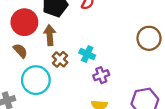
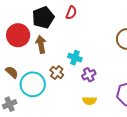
brown semicircle: (20, 51) -> (12, 72), moved
brown cross: (60, 59) -> (57, 73), moved

